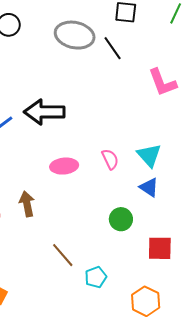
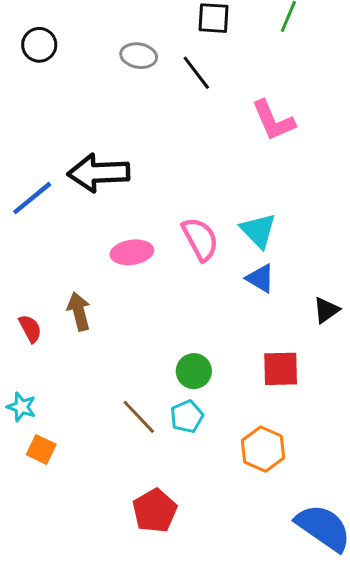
gray ellipse: (75, 35) -> (139, 56), size x0.6
pink semicircle: (110, 159) -> (200, 239), size x1.4
green circle: (121, 219) -> (194, 371), moved
brown line: (63, 255) -> (139, 417), moved

